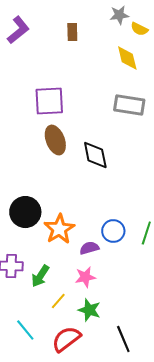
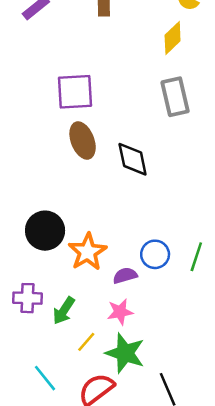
yellow diamond: (127, 58) -> (173, 38), turned 60
gray rectangle: (129, 105) -> (175, 97), turned 68
green star: (89, 310) -> (125, 353), size x1.4

